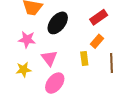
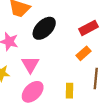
yellow rectangle: (84, 59) -> (69, 91), moved

